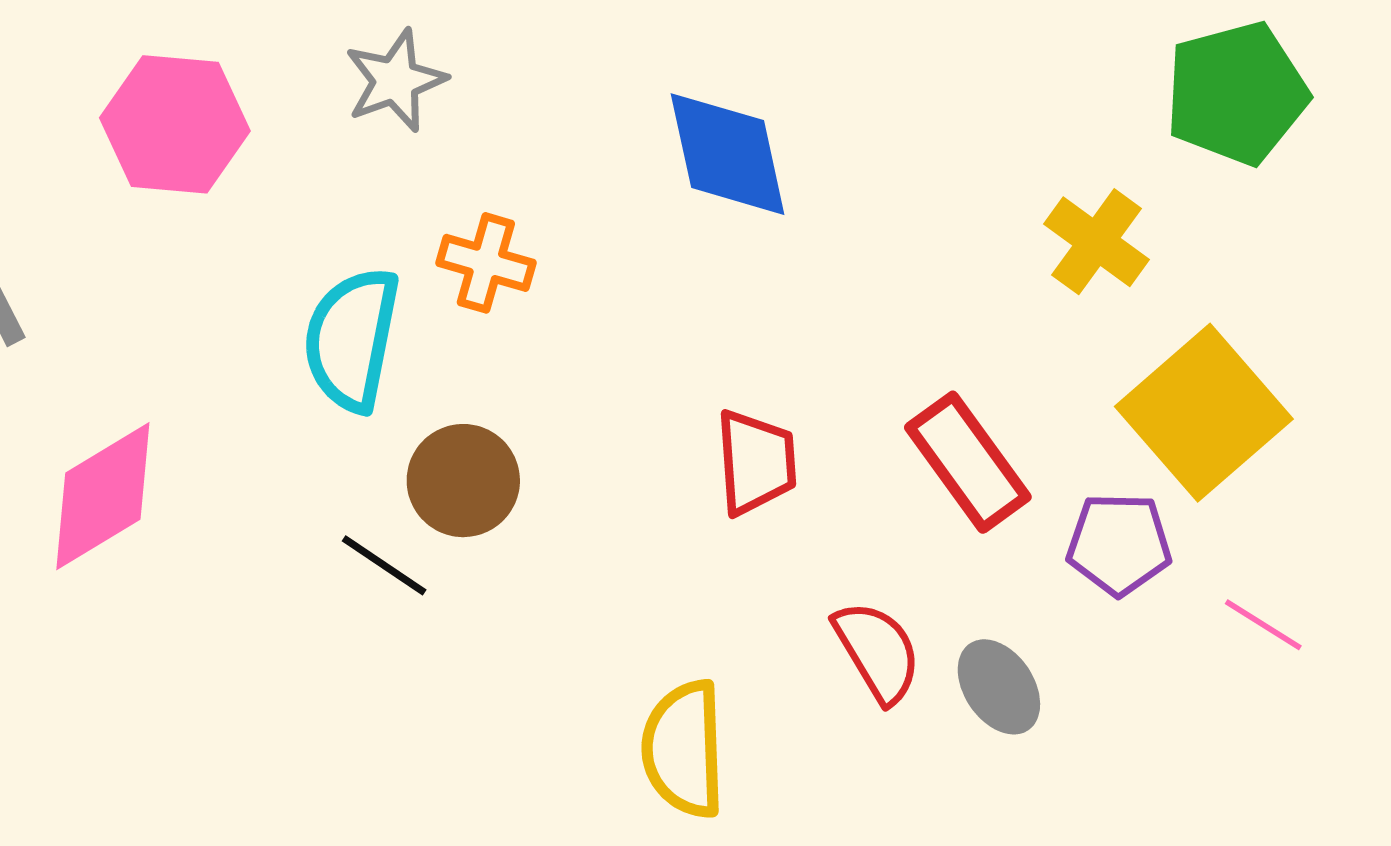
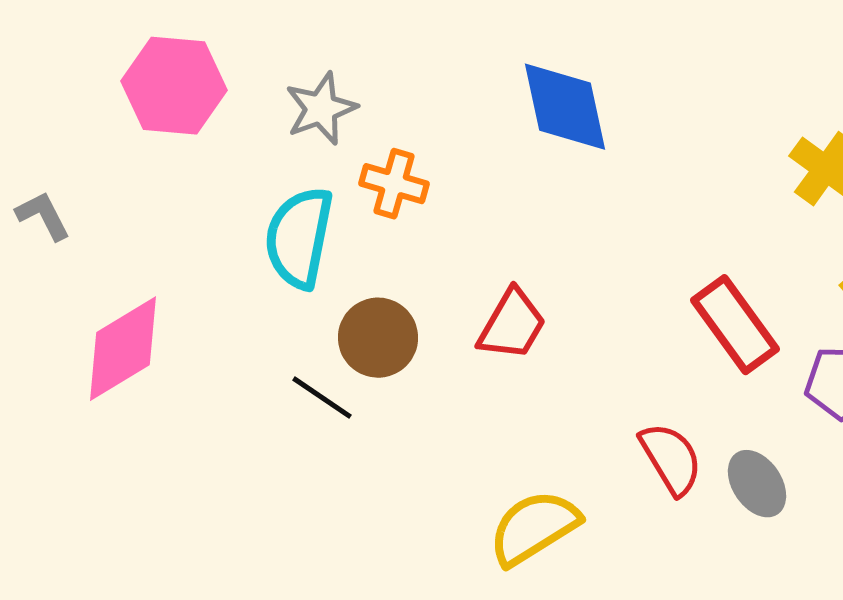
gray star: (395, 81) -> (321, 109), moved
red trapezoid: (756, 462) -> (512, 325), moved, turned 34
yellow semicircle: (684, 749) -> (534, 528), turned 60

